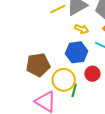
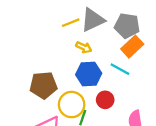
yellow arrow: (82, 29) -> (84, 47), moved

